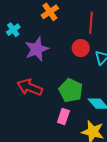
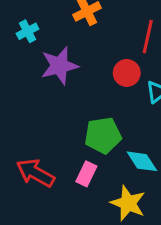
red arrow: (30, 87) -> (35, 173), moved
green pentagon: (71, 90) -> (103, 135), turned 30

